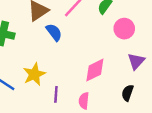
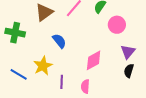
blue semicircle: (54, 32) -> (59, 41), moved
black semicircle: (128, 93) -> (129, 71), moved

